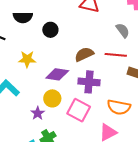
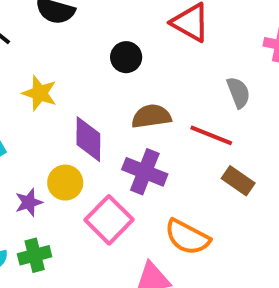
black circle: (50, 30) -> (126, 57), moved
purple diamond: (57, 74) -> (88, 139), turned 65

